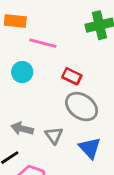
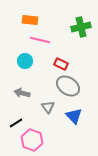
orange rectangle: (15, 21) -> (30, 20), moved
gray arrow: (22, 129) -> (22, 93), moved

